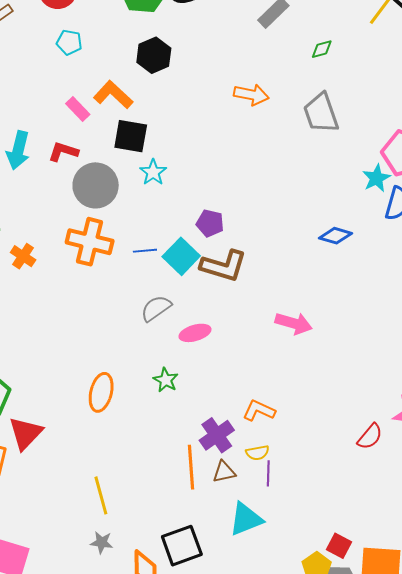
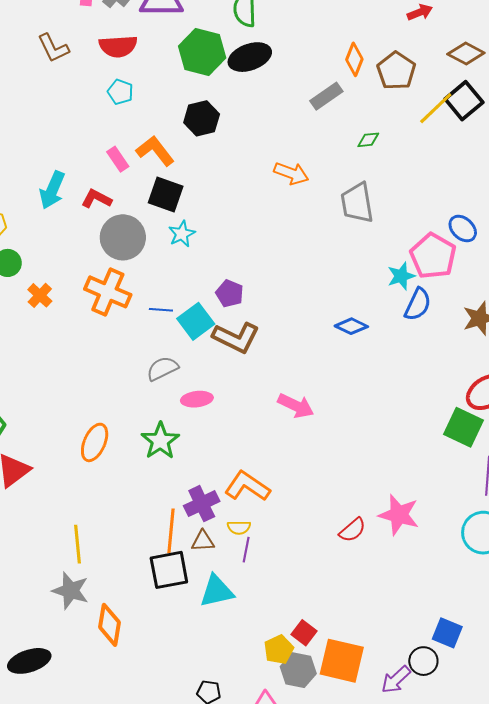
green star: (166, 380) -> (160, 441), size x1.5
orange L-shape: (259, 411) -> (247, 486), size x1.4
gray star: (102, 542) -> (71, 591), size x1.6
black square: (182, 546) -> (169, 570), moved

